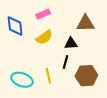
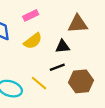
black line: (65, 62) -> (57, 67), turned 56
yellow line: (48, 76) -> (39, 83), turned -35

